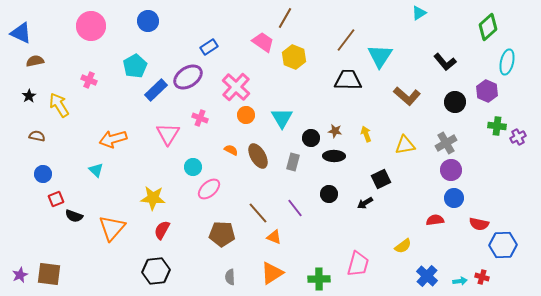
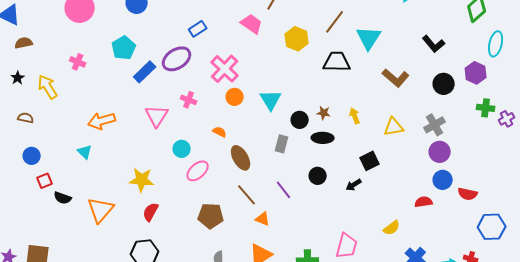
yellow hexagon: (294, 57) -> (297, 39), moved
brown ellipse: (258, 156) -> (241, 158), moved
red semicircle: (479, 224) -> (468, 194), moved

